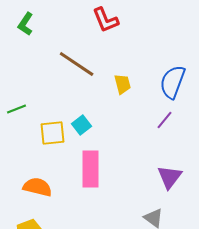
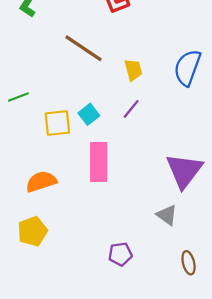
purple line: (165, 120) -> (131, 109), moved
purple triangle: (170, 177) -> (184, 171), size x1.4
orange semicircle: (38, 187) -> (41, 181), turned -32

